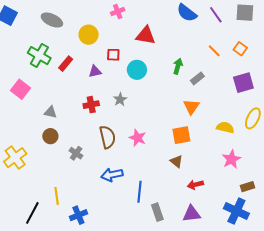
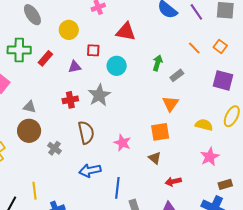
gray ellipse: (52, 20) -> (32, 15), turned 30
green cross: (39, 56) -> (19, 50), turned -30
purple square: (243, 83) -> (223, 80), turned 30
gray star: (120, 99) -> (99, 95), size x1.6
brown circle: (50, 136) -> (29, 131), size x1.5
pink star: (138, 138) -> (122, 143), moved

